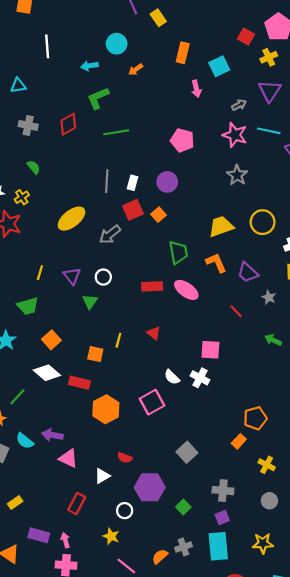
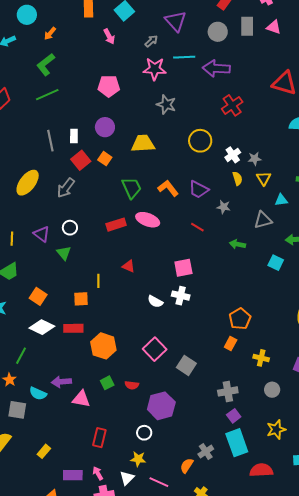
green L-shape: (98, 98) -> (46, 64), moved
yellow trapezoid: (221, 226) -> (143, 144), moved, turned 30
pink square: (152, 402) -> (155, 349), moved
white triangle: (102, 476) -> (127, 478), moved
green square: (183, 507) -> (107, 383), moved, turned 32

